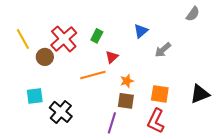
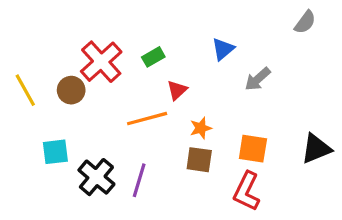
green rectangle: (97, 36) -> (153, 57), turned 32
yellow line: (23, 39) -> (25, 90), moved
purple line: (112, 123) -> (139, 180), moved

